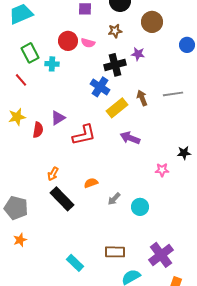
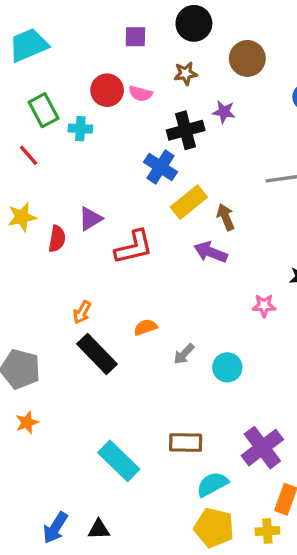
brown arrow: (142, 98) -> (226, 217), moved
cyan rectangle: (75, 263) -> (119, 461), size x1.4

